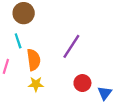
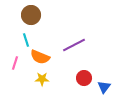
purple line: (71, 46) -> (74, 45), turned 30
orange semicircle: (34, 60) -> (40, 57), turned 120

